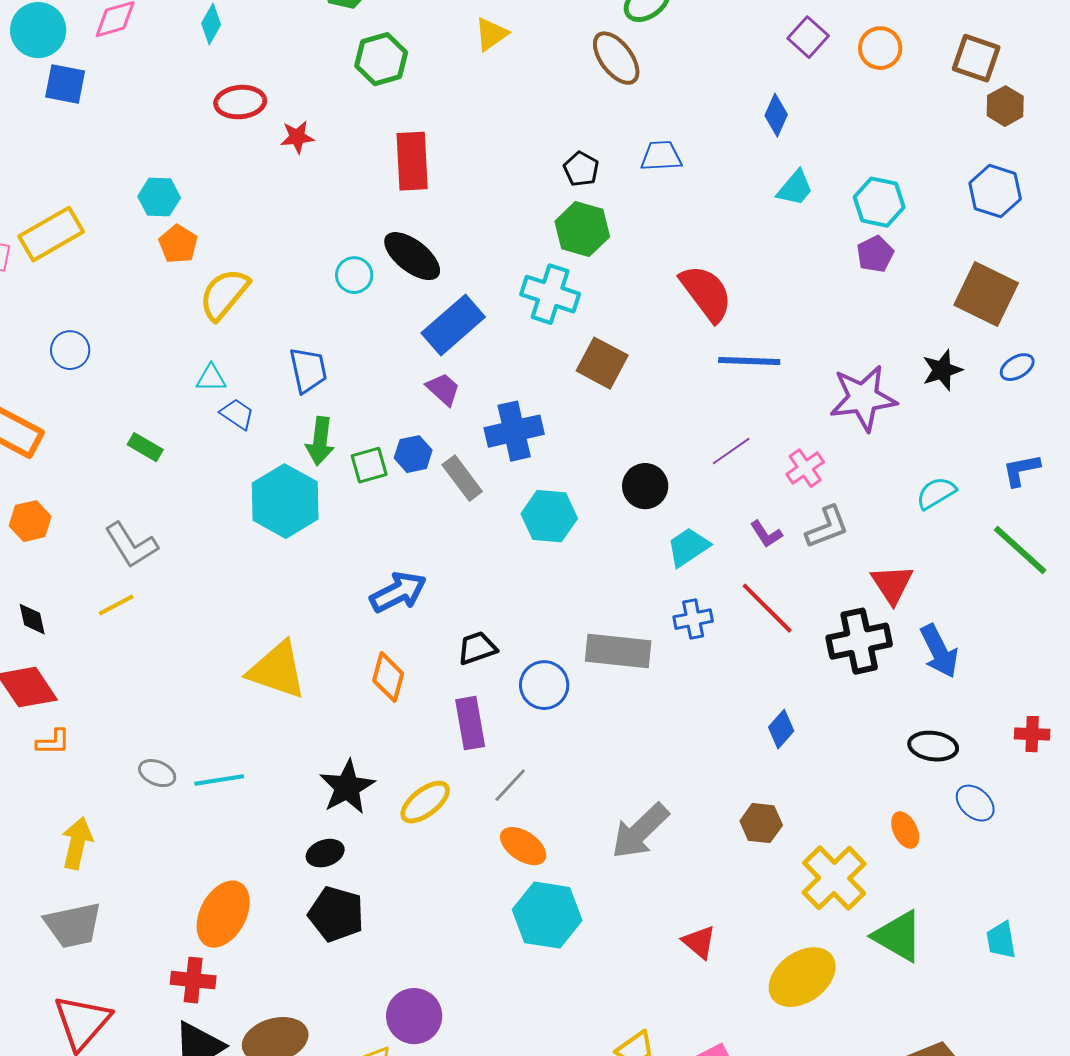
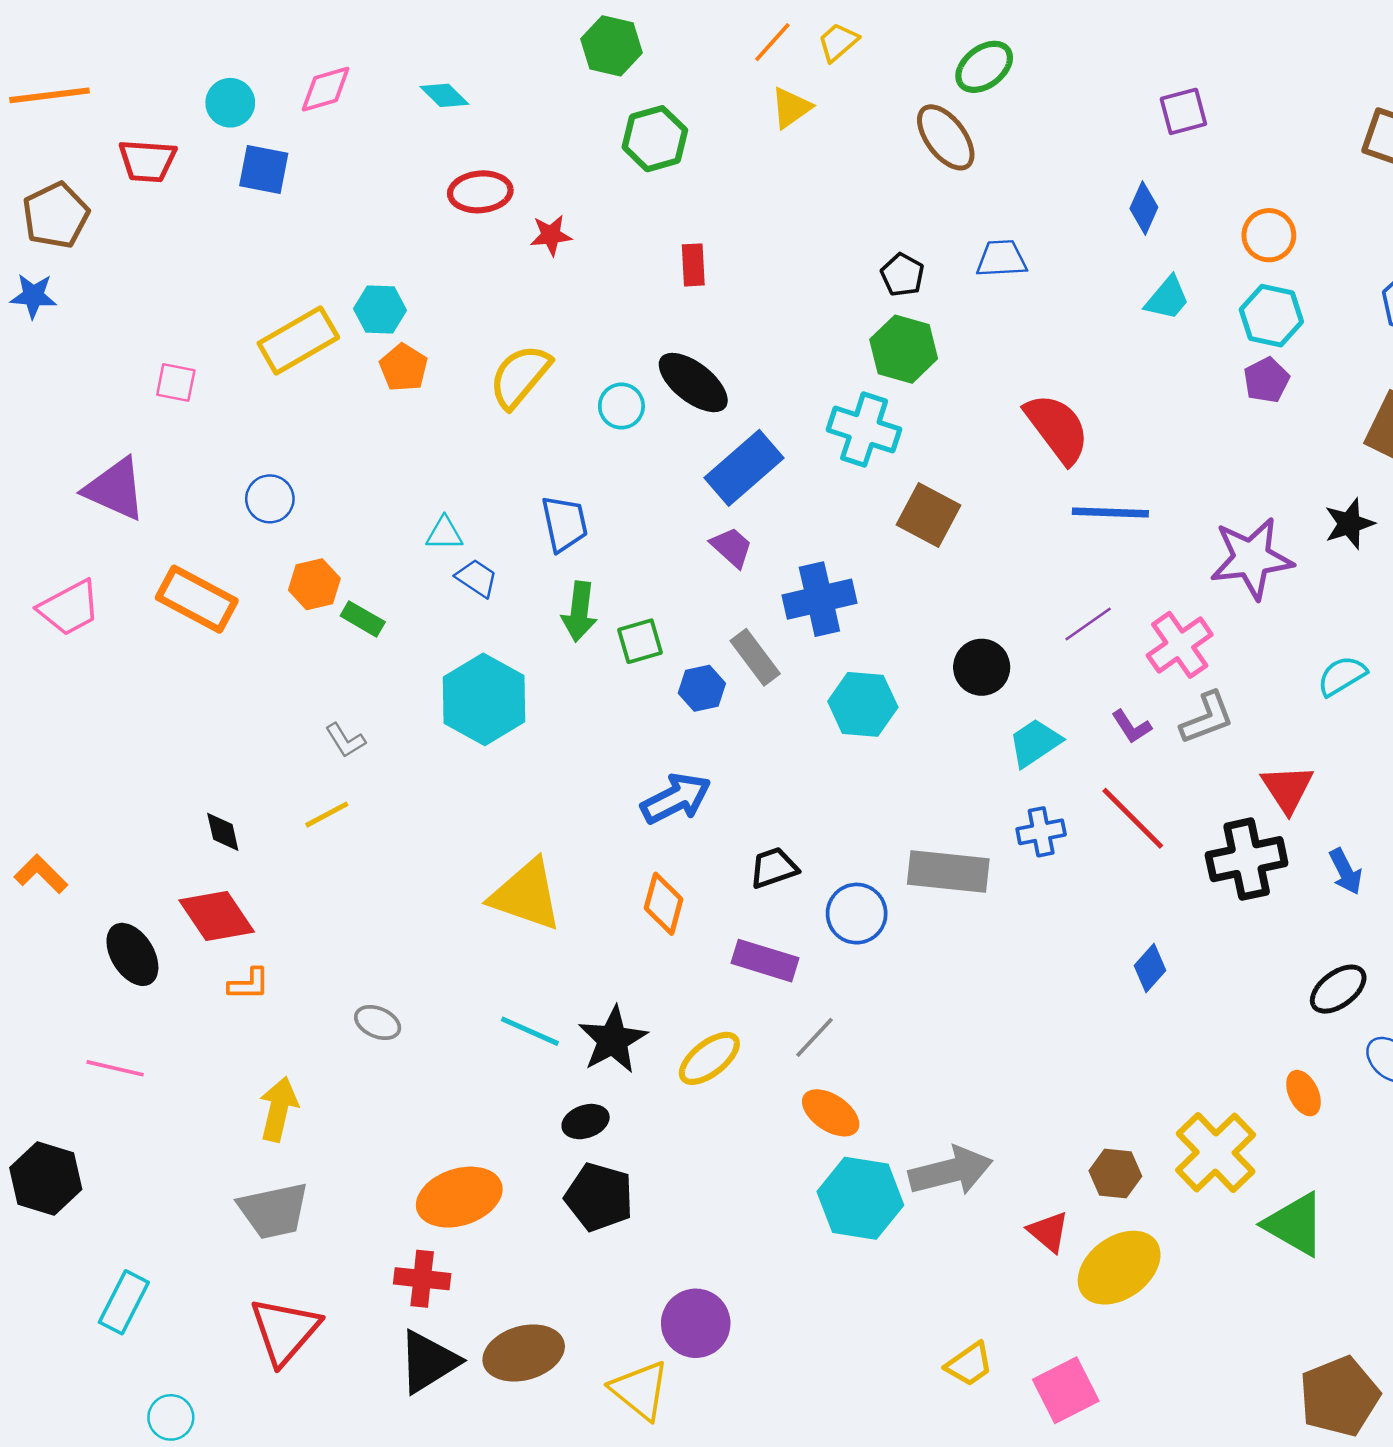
cyan diamond: (211, 24) -> (444, 95), turned -75
cyan circle: (38, 30) -> (230, 103), size x0.7
purple square: (808, 37) -> (1183, 111), turned 33
orange circle: (880, 48) -> (1269, 235), moved
red rectangle: (412, 161) -> (693, 265), size x0.6
yellow rectangle: (51, 234) -> (298, 340), moved
yellow semicircle: (224, 294) -> (520, 376), moved
blue hexagon: (413, 454) -> (702, 688), moved
pink cross: (805, 468) -> (1180, 645), size x1.4
cyan hexagon: (285, 501) -> (484, 699), moved
orange hexagon: (30, 521) -> (314, 584), moved
gray L-shape: (131, 545) -> (345, 740), size x0.6
blue arrow: (939, 651) -> (1346, 871), size x0.7
purple rectangle: (470, 723) -> (765, 961), turned -63
black ellipse: (933, 746) -> (1338, 989), turned -45
cyan line: (219, 780) -> (530, 1031), moved, turned 33
brown hexagon: (761, 823) -> (1115, 1174), moved
gray arrow: (640, 831) -> (951, 1171), moved, turned -150
orange ellipse: (223, 914) -> (459, 1197), turned 44
yellow ellipse: (802, 977) -> (1119, 1268), moved

